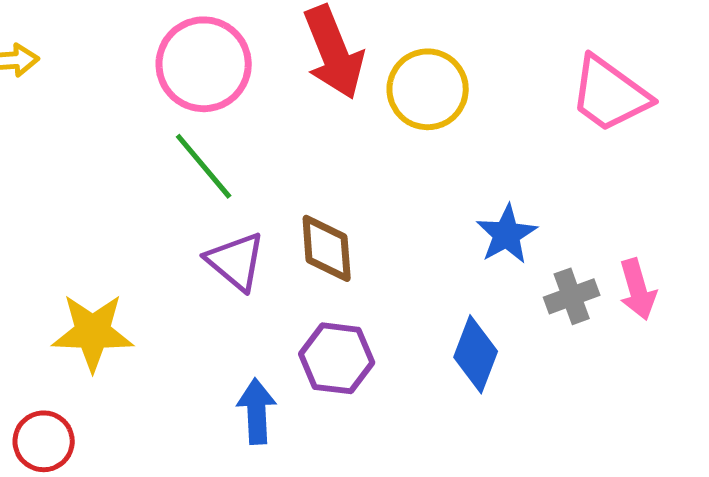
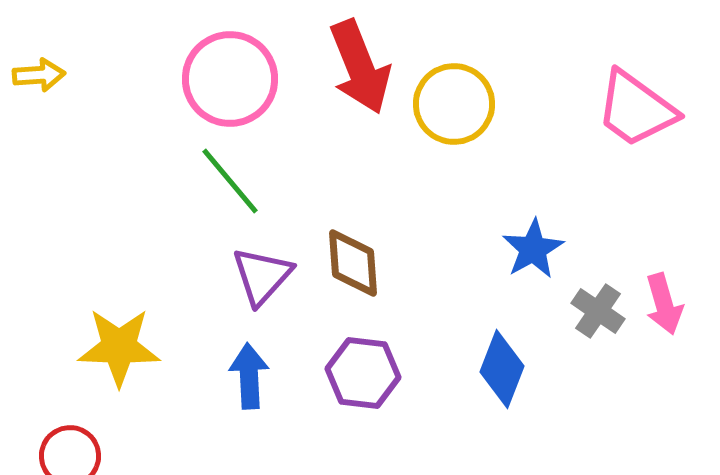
purple triangle: (236, 261) -> (262, 276), turned 32
gray cross: (572, 296) -> (598, 311), turned -36
blue arrow: (257, 411) -> (249, 376), moved

